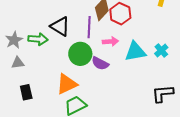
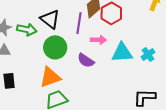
green circle: (80, 54) -> (55, 47), moved

